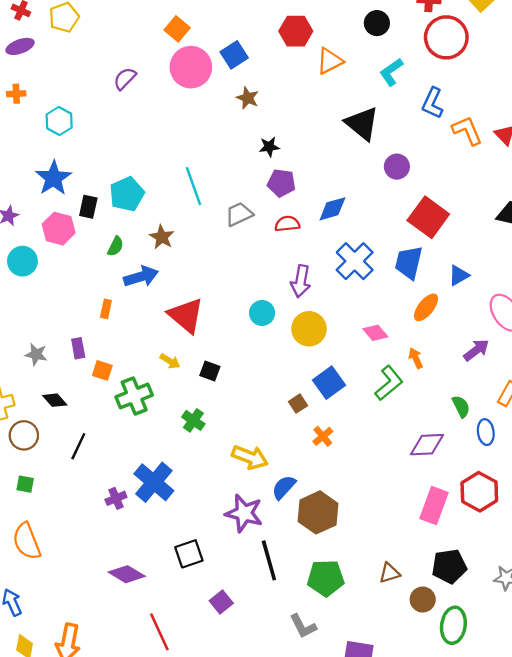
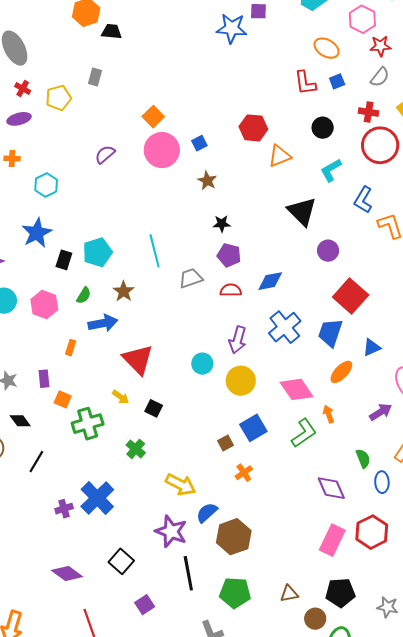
blue square: (234, 55) -> (199, 143), size x0.7
pink hexagon: (59, 229) -> (44, 304), moved
pink diamond: (375, 333) -> (297, 389), size x1.6
purple diamond: (427, 445) -> (331, 488), turned 64
black square: (189, 554) -> (121, 561), turned -35

